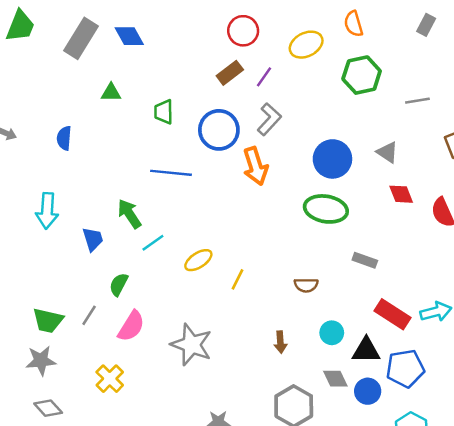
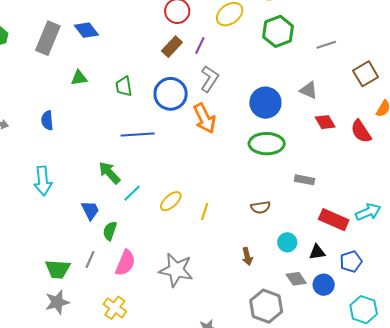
blue trapezoid: (93, 239) -> (90, 210), moved
black triangle: (366, 350) -> (317, 252), size x0.7
blue pentagon: (405, 368) -> (351, 262), size x0.7

